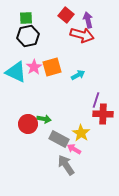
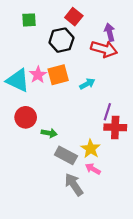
purple arrow: (88, 20) -> (110, 32), moved
red arrow: (82, 35) -> (104, 49), moved
black hexagon: (28, 36) -> (61, 40), moved
red circle: (28, 124) -> (26, 117), moved
pink arrow: (74, 149) -> (93, 169), moved

